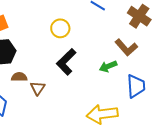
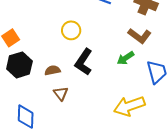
brown semicircle: (19, 77) -> (53, 70), moved

